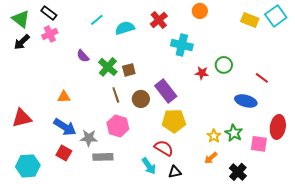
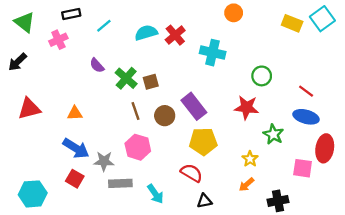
black rectangle: (49, 13) -> (71, 14), moved, turned -49
cyan line: (97, 20) -> (104, 26), moved
red cross: (159, 20) -> (175, 35), moved
black arrow: (22, 42) -> (18, 62), moved
red star: (202, 73) -> (246, 107), moved, size x1.5
blue ellipse: (246, 101) -> (306, 117), moved
red triangle: (22, 118) -> (29, 109), moved
green star: (234, 133) -> (273, 134), moved
cyan arrow: (149, 166) -> (155, 194), moved
black cross: (238, 172) -> (278, 201), turned 36

